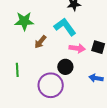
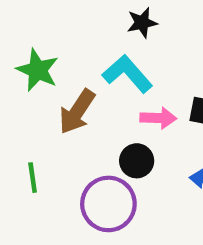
green star: (24, 21) -> (38, 70), turned 30
brown arrow: (40, 42) -> (77, 112), size x1.5

